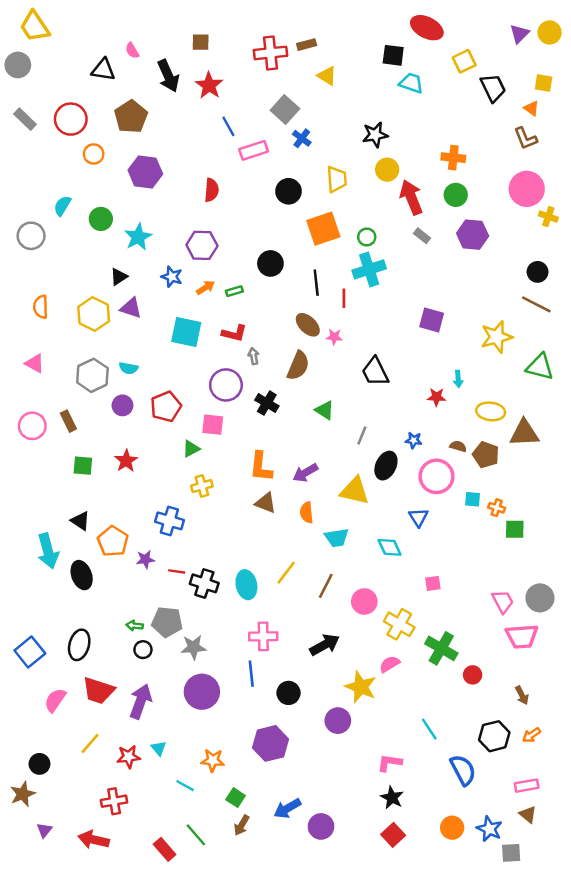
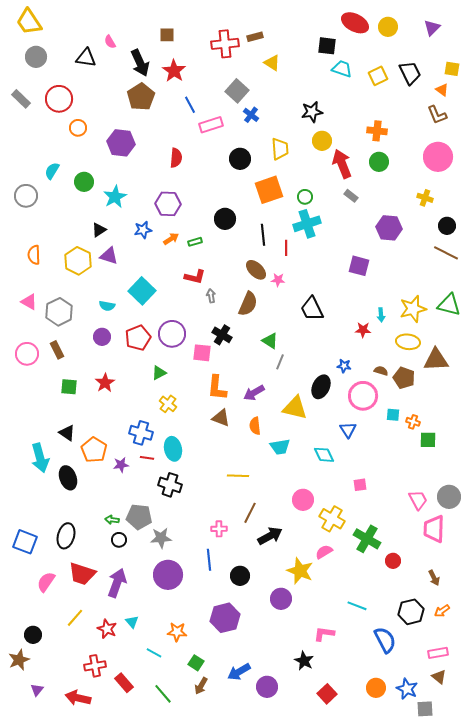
yellow circle: (550, 32) -> (388, 27), moved
yellow square: (464, 61) -> (378, 76), moved
gray circle: (18, 65) -> (36, 57), moved
brown pentagon: (131, 117) -> (141, 97), moved
yellow cross: (548, 217) -> (425, 198), moved
purple hexagon: (473, 235) -> (389, 228), moved
blue star: (172, 277) -> (143, 230), turned -30
cyan square: (186, 332) -> (142, 291), moved, turned 32
yellow star: (497, 337) -> (413, 309), moved
gray hexagon: (92, 375) -> (59, 312), moved
purple circle: (226, 385) -> (172, 334), moved
pink square: (213, 425) -> (202, 353), moved
gray line: (362, 435) -> (280, 362), moved
yellow cross: (202, 486) -> (168, 404), turned -36
red line: (177, 571) -> (147, 458), moved
yellow line: (286, 573) -> (238, 476), turned 55
cyan ellipse: (246, 585) -> (173, 449), moved
brown line: (326, 586) -> (250, 513), moved
pink cross: (263, 636) -> (219, 529), size x0.7
pink trapezoid: (522, 636) -> (434, 529), turned 96
blue square: (30, 652) -> (25, 542), turned -30
cyan line: (429, 729) -> (357, 606), turned -36
red star: (129, 757) -> (107, 629), turned 30
black star: (392, 798) -> (304, 661), moved
red rectangle: (165, 849) -> (124, 683), moved

